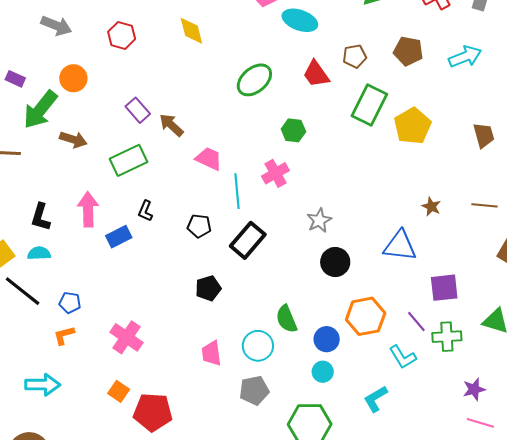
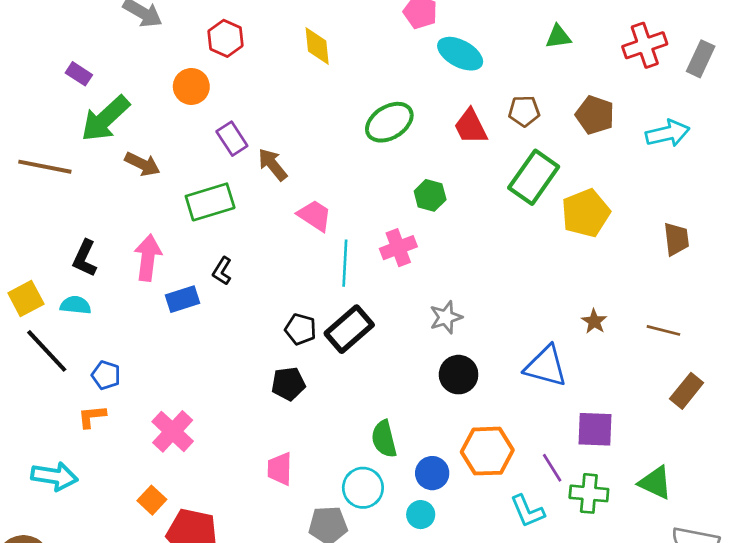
orange circle: (73, 78) -> (191, 86), moved
black pentagon: (199, 226) -> (300, 329), moved
cyan circle: (258, 346) -> (363, 488), moved

